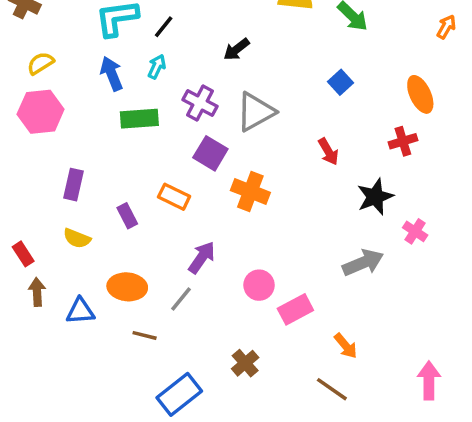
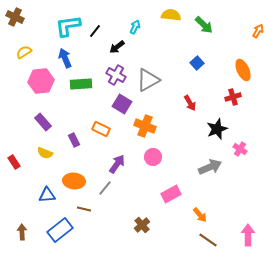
black arrow: (236, 49) -> (117, 47), moved
cyan arrow: (157, 67) -> (135, 27), moved
pink hexagon: (41, 112) -> (41, 81), moved
purple rectangle: (73, 185) -> (43, 122), turned -54
pink circle: (259, 285) -> (153, 157), moved
brown arrow: (37, 292) -> (22, 232), moved
brown line: (332, 389) -> (208, 240), moved
blue rectangle: (179, 394) -> (60, 230), moved

